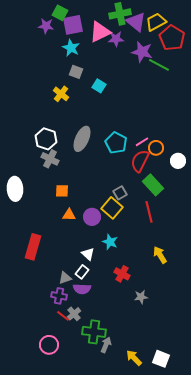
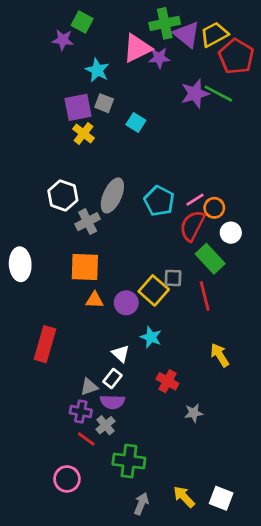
purple square: (73, 25) -> (78, 107), moved
purple star: (142, 52) -> (195, 94), moved, turned -30
gray cross: (50, 159) -> (88, 222), moved, turned 36
white circle: (178, 161) -> (231, 233), moved
orange square: (62, 191) -> (85, 267), size x1.6
gray square: (120, 193) -> (173, 278), moved, turned 32
gray cross: (74, 314) -> (106, 425), moved
gray arrow: (106, 345) -> (141, 504), moved

